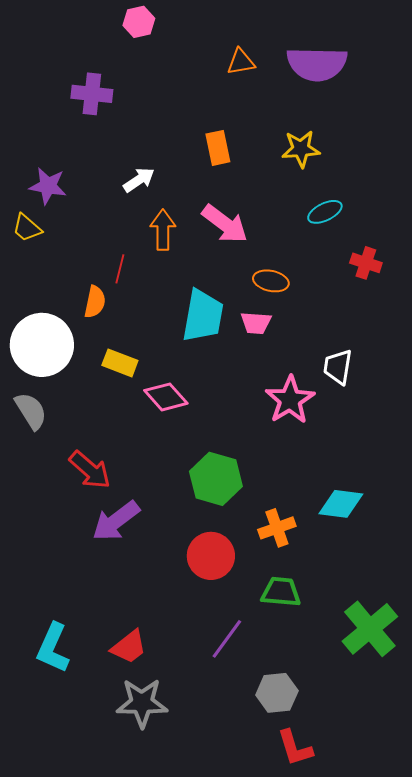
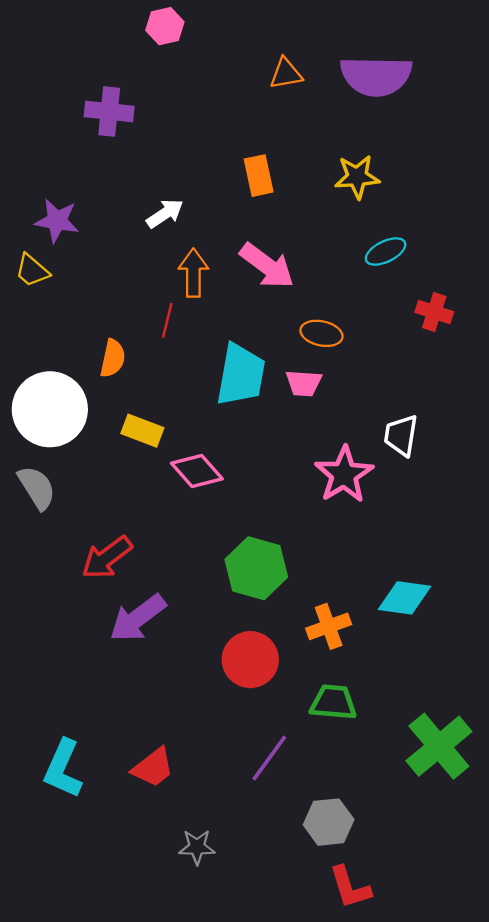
red line: (120, 269) -> (167, 320), moved
red arrow: (90, 470) -> (107, 558), turned 102
gray star: (142, 703) -> (197, 847), moved, size x0.6

